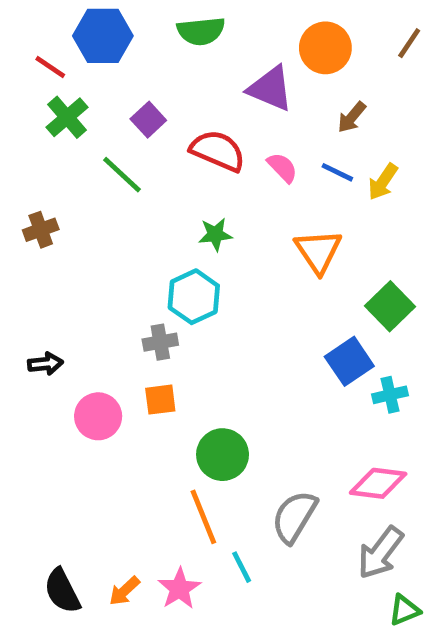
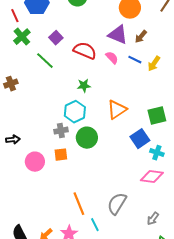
red line: (50, 67) -> (15, 16), turned 32
purple triangle: (270, 89) -> (118, 35), moved
orange triangle: (318, 251) -> (117, 110), moved, turned 30
green square: (390, 306) -> (157, 116), turned 30
cyan cross: (390, 395) -> (157, 153), turned 32
green circle: (223, 455) -> (87, 138), moved
pink diamond: (378, 483) -> (152, 177), moved
gray arrow: (380, 553) -> (153, 219), size x0.6

